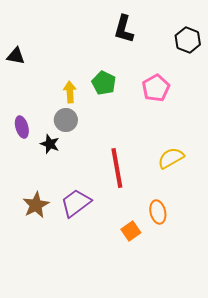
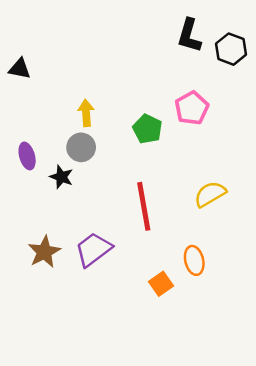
black L-shape: (124, 29) -> (189, 36), moved
green pentagon: (104, 83) -> (147, 129), moved

